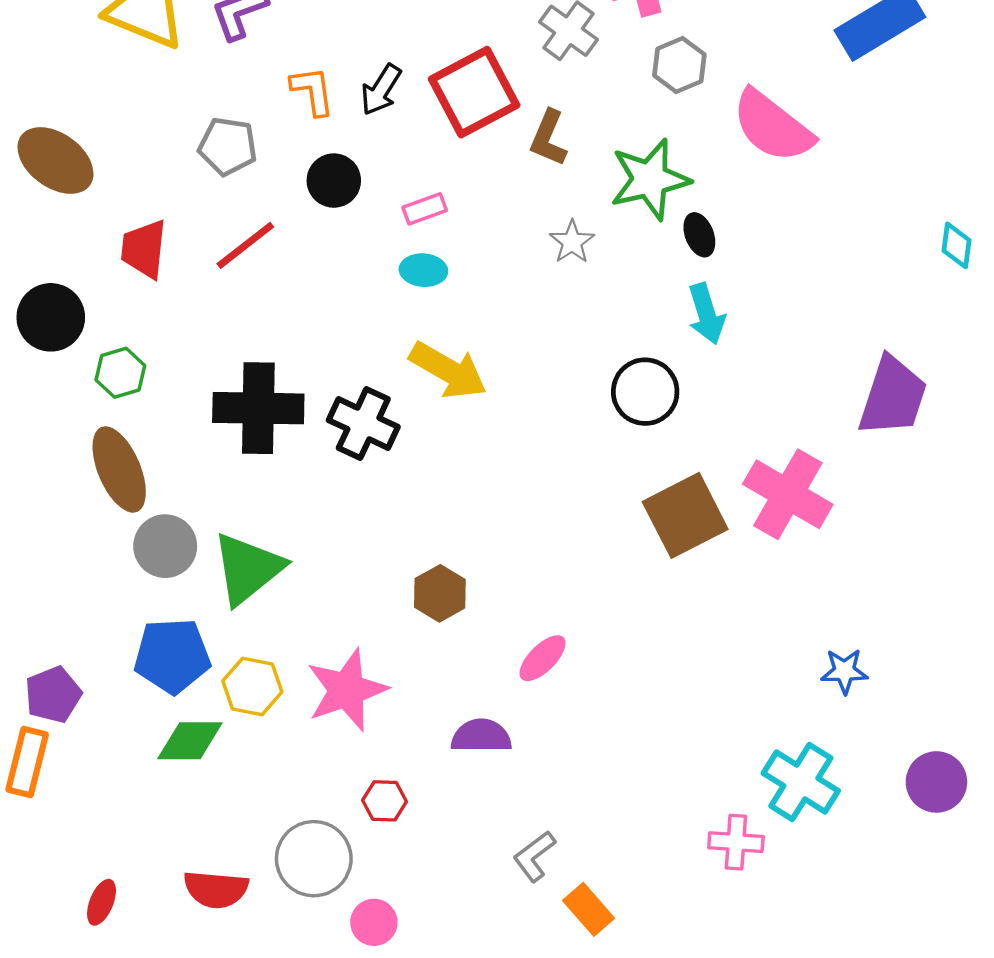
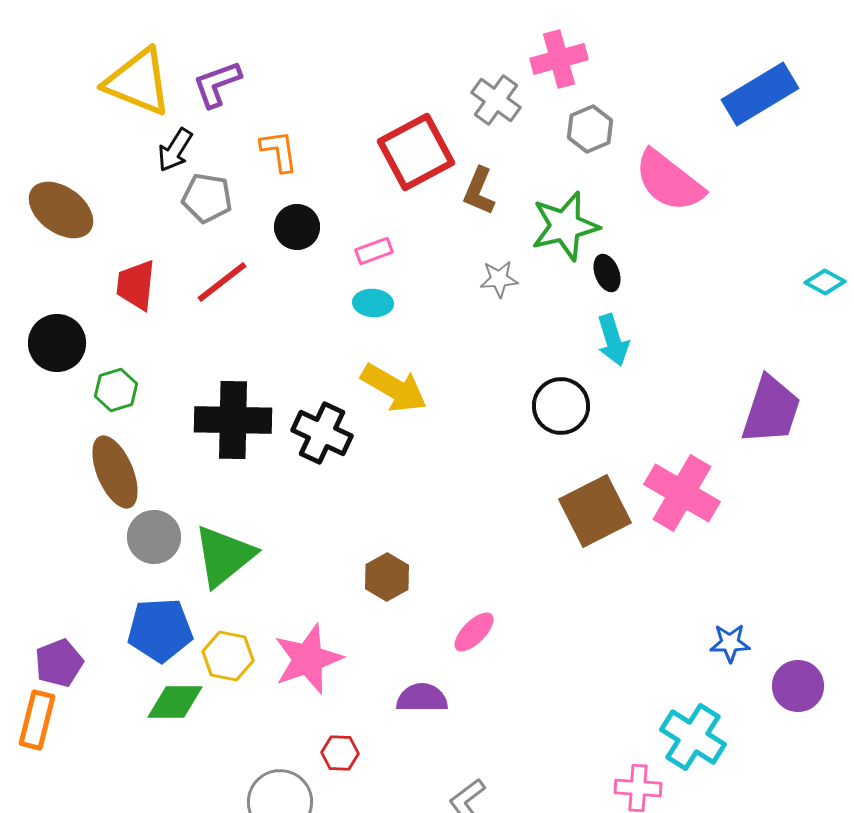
black arrow: (381, 90) -> (175, 150), moved
gray star: (572, 242) -> (499, 279), turned 30
cyan diamond: (956, 245) -> (825, 282), turned -69
purple circle: (936, 782) -> (798, 686), moved

